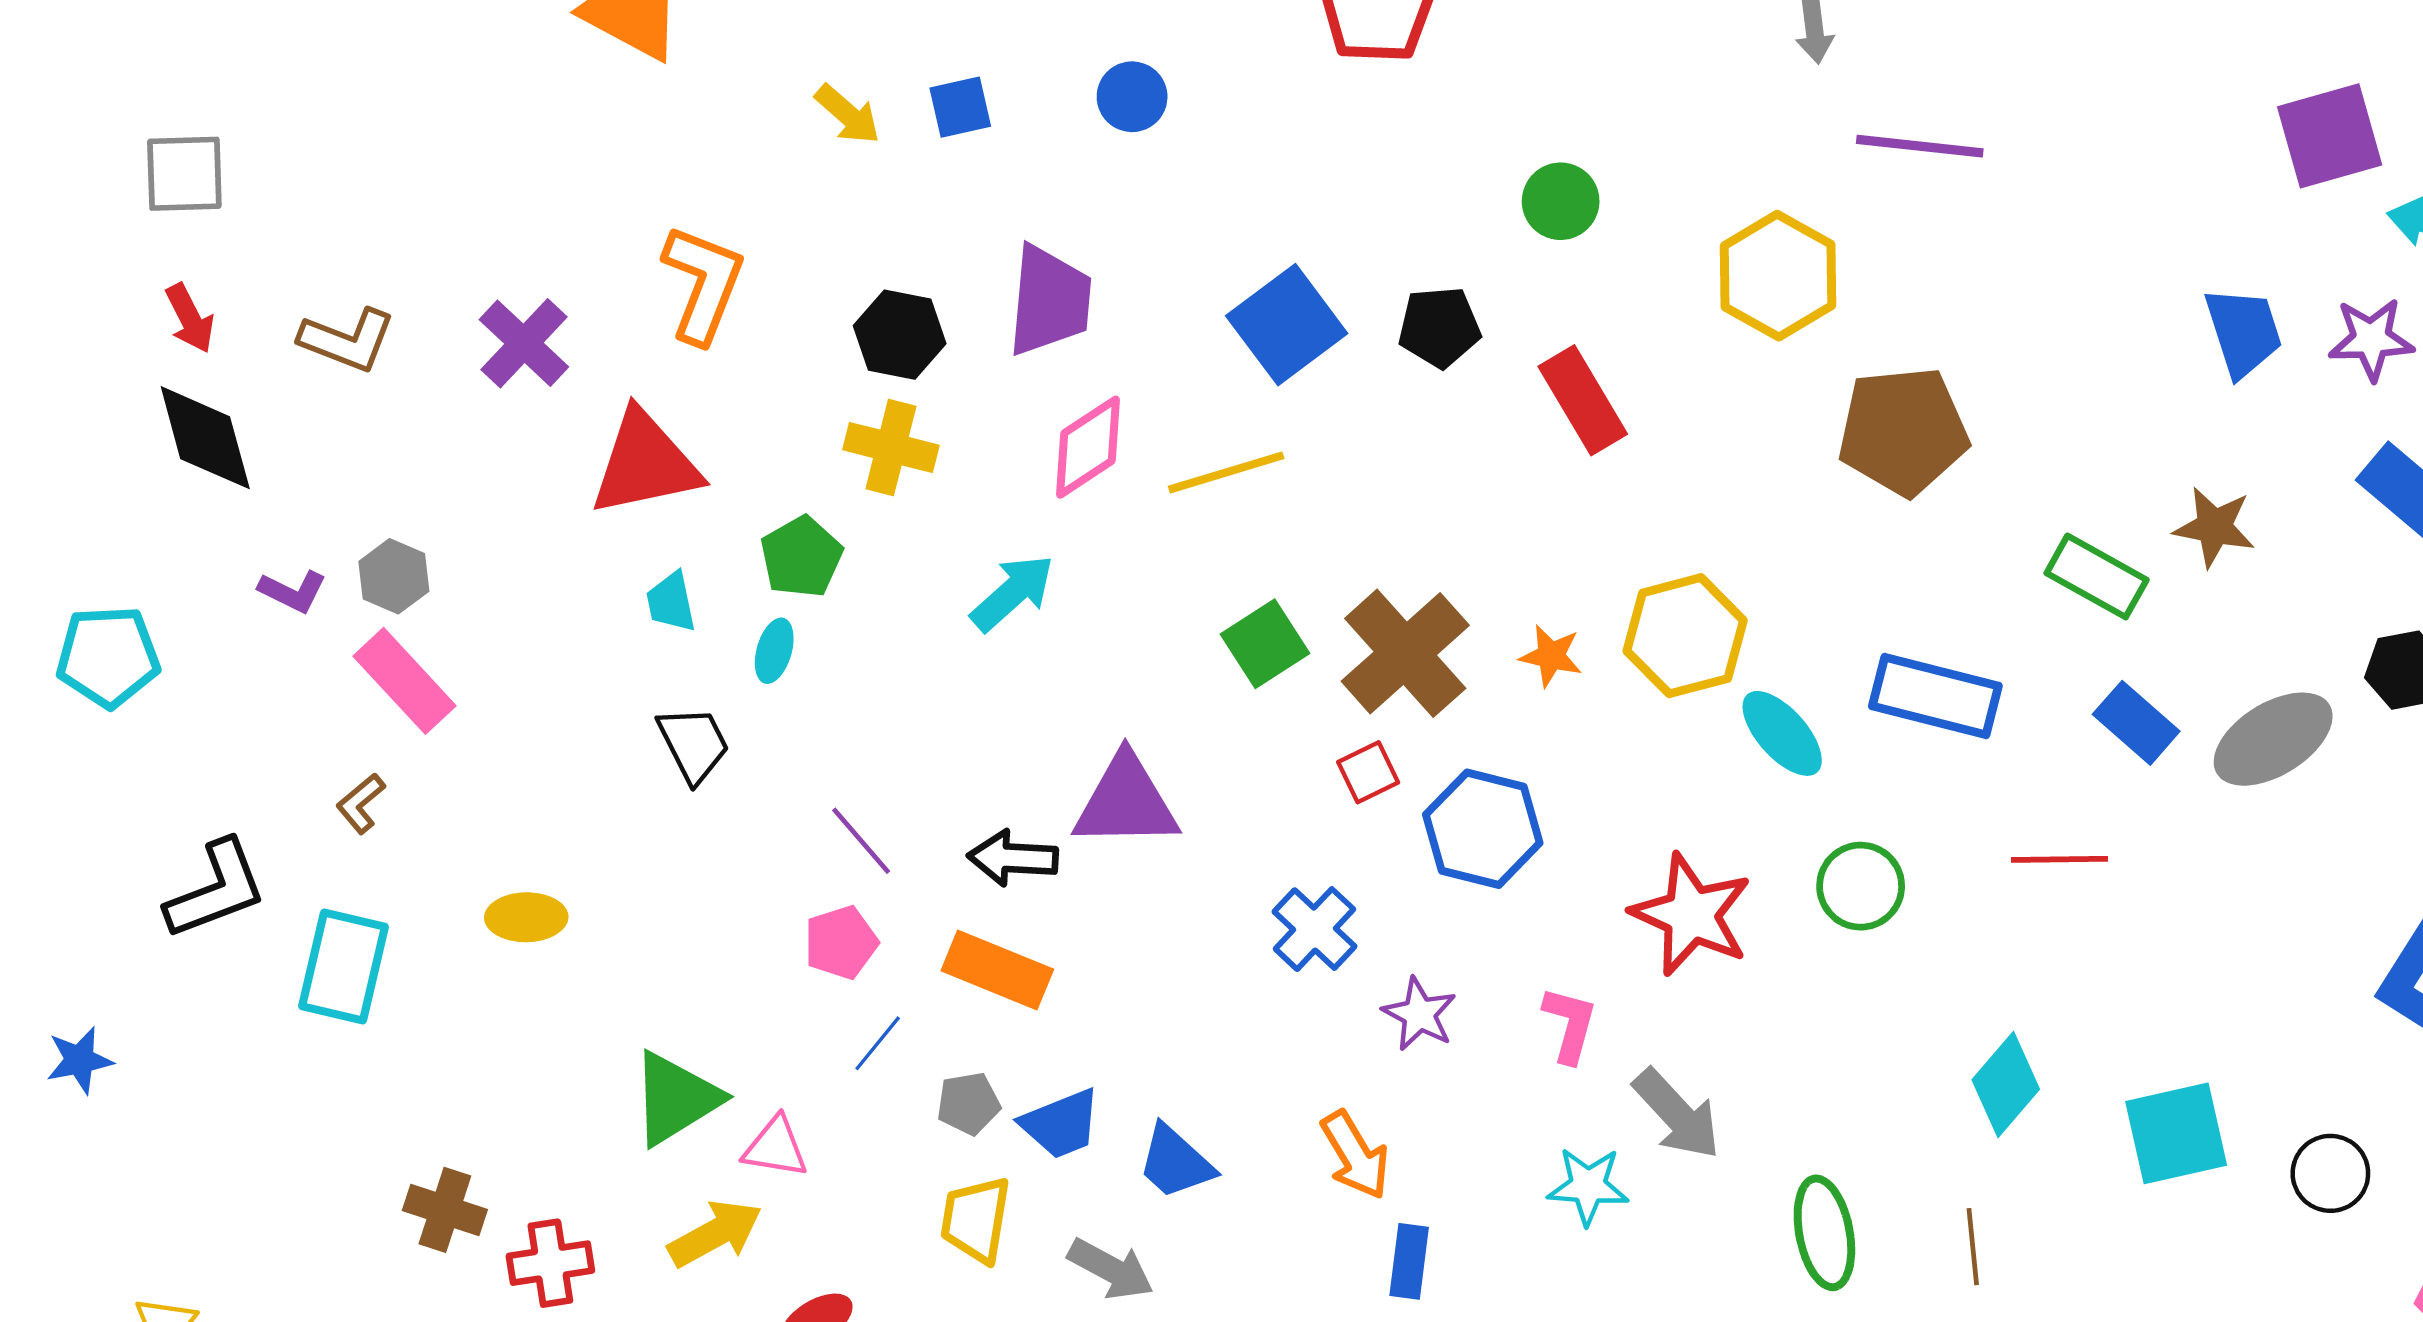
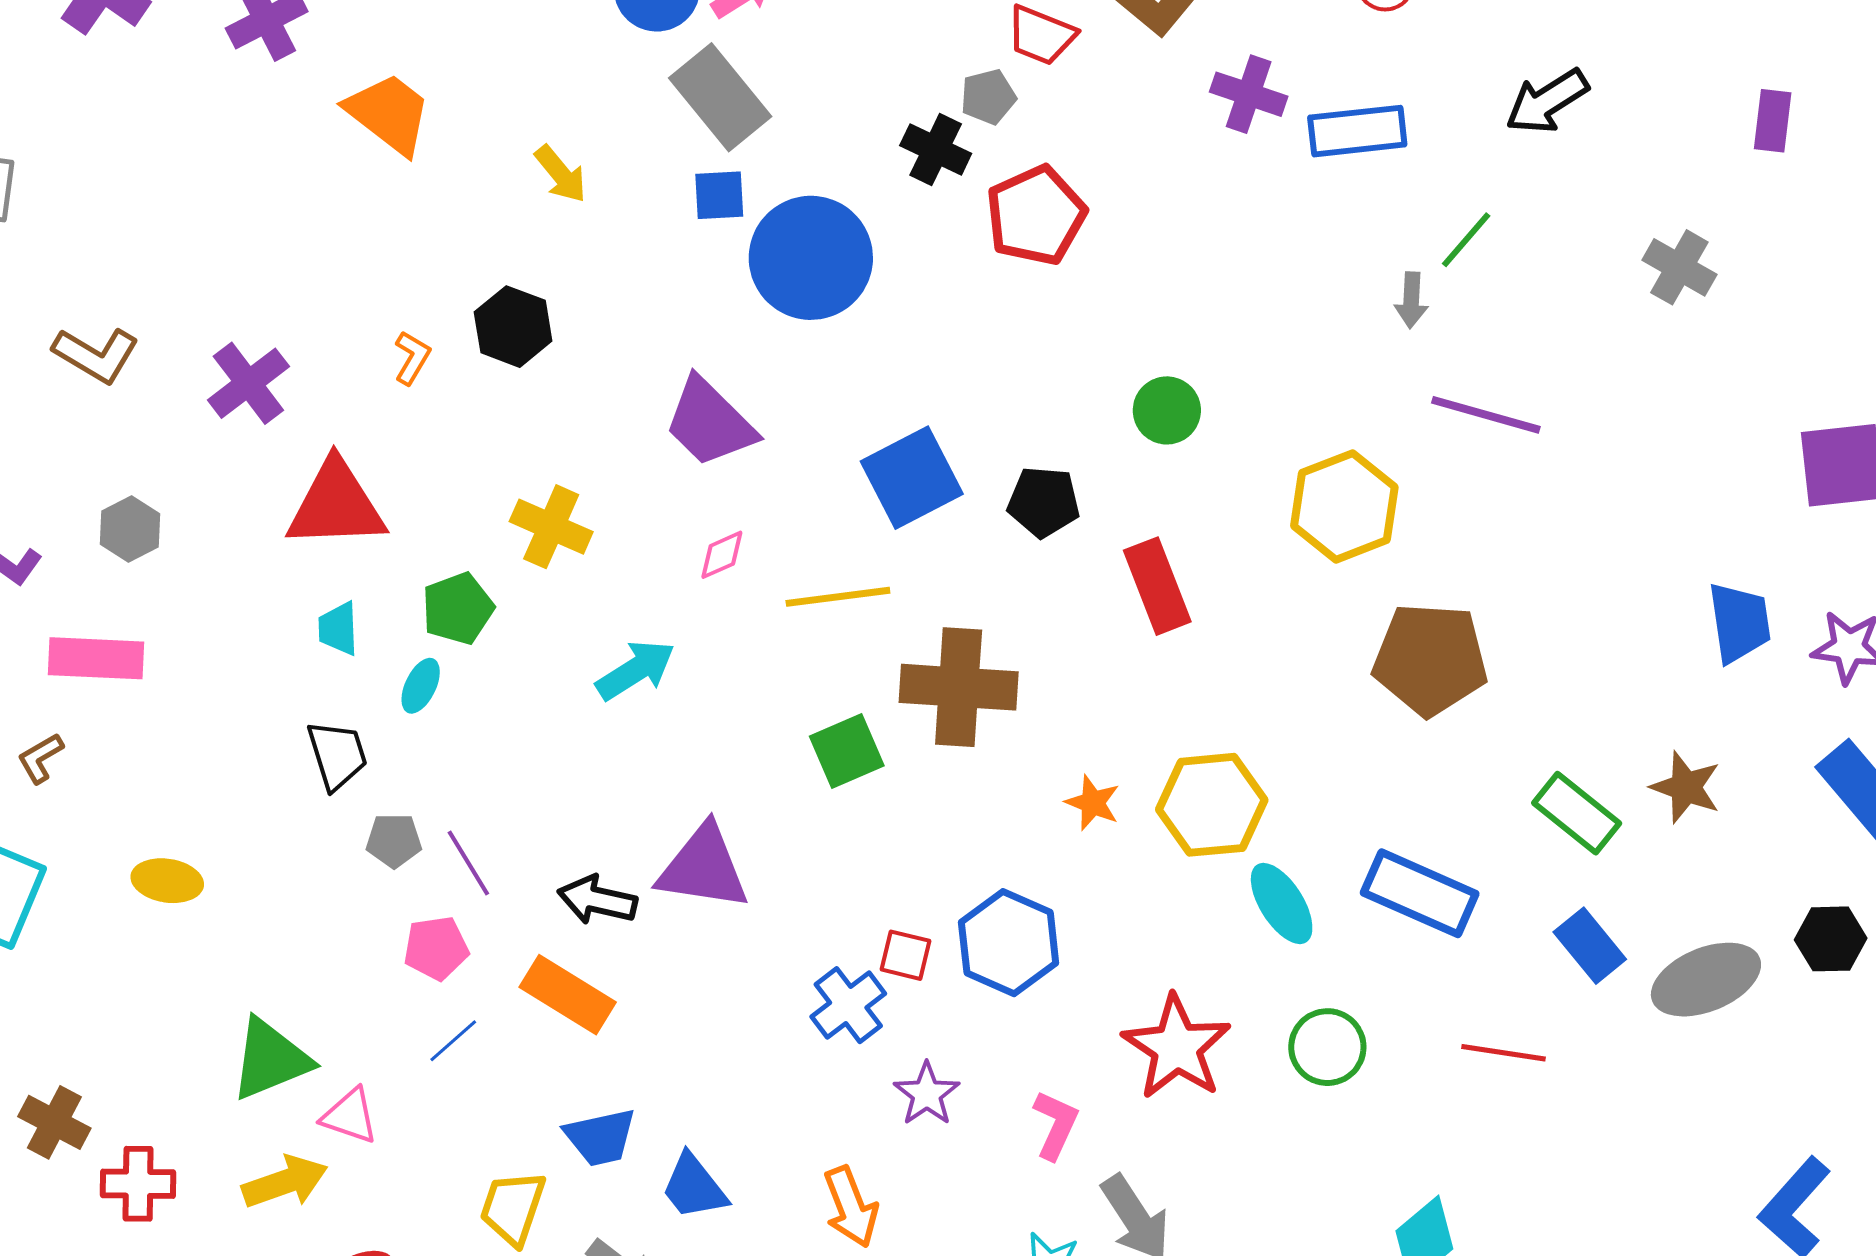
blue circle: (1132, 97) -> (811, 258), size x2.0
blue square: (960, 107) -> (719, 195), moved
yellow arrow: (848, 114) -> (561, 174), moved
orange L-shape: (703, 284) -> (412, 358), size x0.5
purple trapezoid: (1049, 301) -> (710, 422), turned 120
black hexagon: (900, 335) -> (513, 327), moved
pink diamond: (1088, 447) -> (722, 555), size x0.6
gray hexagon: (394, 576) -> (130, 529), moved
brown cross: (1405, 653) -> (959, 687), moved, turned 36
pink rectangle: (404, 681) -> (96, 658), turned -54
red square: (1368, 772) -> (905, 955), moved, turned 30
gray pentagon: (968, 1104) -> (394, 840), moved

